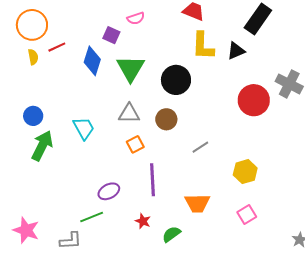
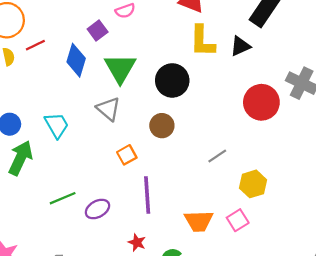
purple square: (111, 35) -> (98, 30), turned 30
gray triangle: (129, 114) -> (108, 109), moved, turned 40
cyan trapezoid: (84, 128) -> (57, 125), moved
gray line: (200, 147) -> (217, 156), moved
pink square: (247, 215) -> (238, 220), moved
green line: (92, 217) -> (63, 198), moved

